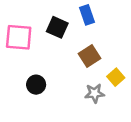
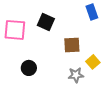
blue rectangle: (87, 15) -> (92, 12), moved
brown square: (90, 56) -> (72, 45), turned 30

